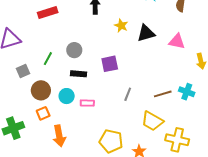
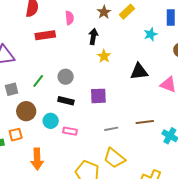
yellow star: (121, 26) -> (104, 56), moved
gray line: (128, 94) -> (111, 129), turned 48
brown line: (163, 94) -> (145, 122), moved
orange square: (43, 113) -> (16, 135), moved
yellow trapezoid: (152, 121) -> (114, 158), moved

